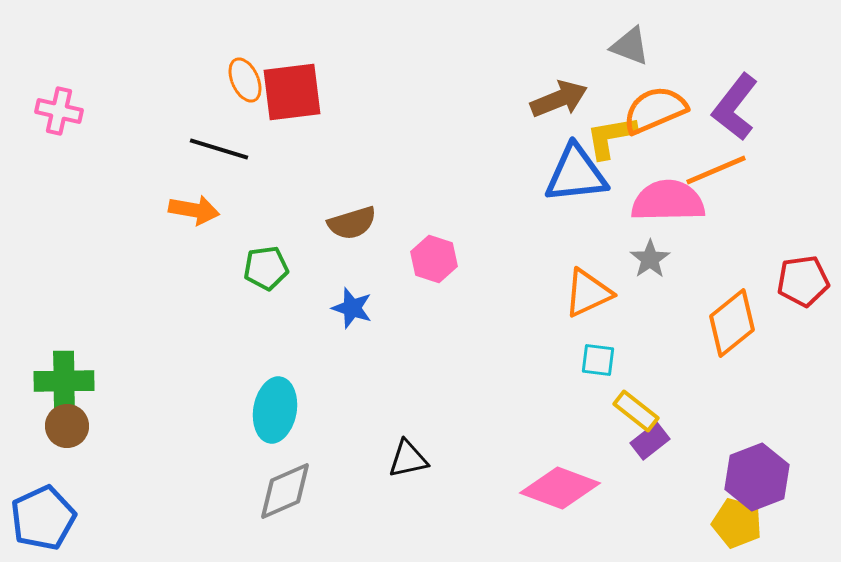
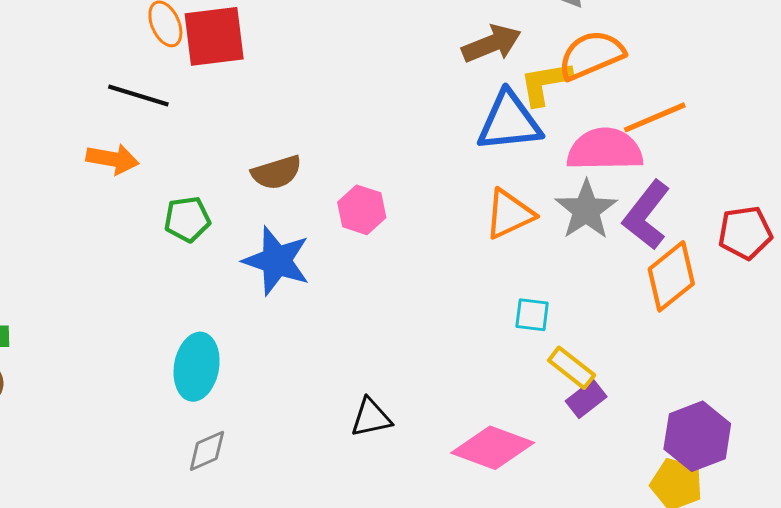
purple L-shape: (735, 107) -> (646, 215), moved
gray star: (650, 259) -> (586, 210), size x1.5
orange triangle: (588, 293) -> (509, 214), moved
blue star: (352, 308) -> (277, 261), size x1.6
black triangle: (408, 459) -> (371, 418), moved
gray diamond: (285, 491) -> (207, 451), size x0.7

